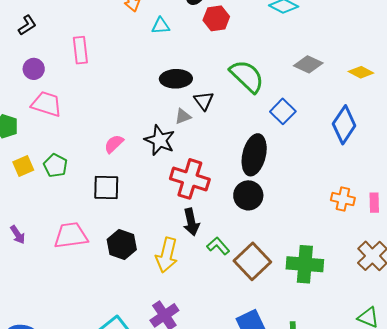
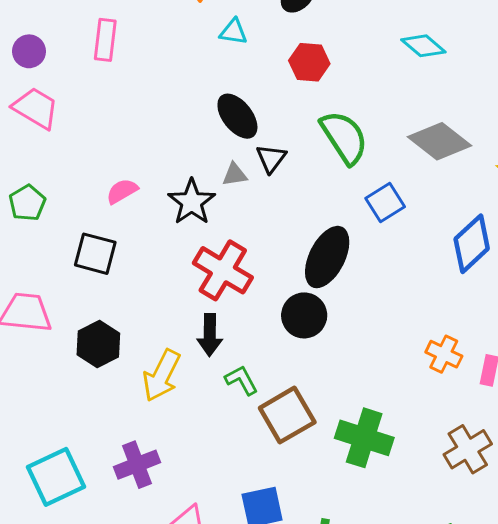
red hexagon: (216, 18) -> (309, 62), moved
gray diamond: (308, 64) -> (440, 141), size x1.4
black ellipse: (176, 79) -> (237, 116), turned 40

